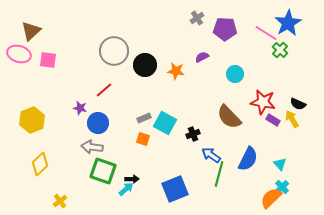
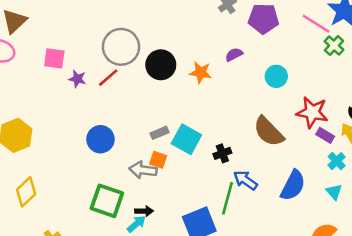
pink square: (48, 60) -> (54, 58), moved
red line: (104, 90) -> (108, 78), moved
purple star: (80, 108) -> (77, 79), moved
gray arrow: (92, 147) -> (143, 170), moved
green line: (219, 174) -> (228, 198), moved
cyan cross: (282, 187) -> (337, 161), moved

